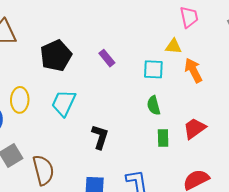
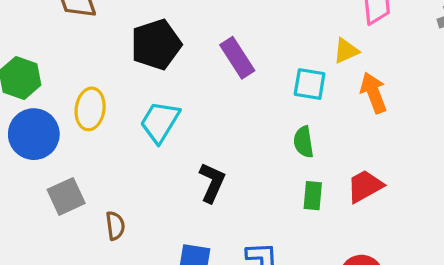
yellow triangle: (174, 46) -> (346, 51), turned -36
purple rectangle: (107, 58) -> (237, 58), size x1.4
brown semicircle: (43, 170) -> (115, 226), size x0.6

